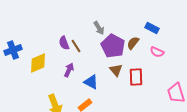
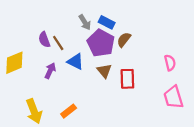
blue rectangle: (152, 28) -> (107, 22), moved
pink semicircle: (157, 52) -> (170, 63), moved, turned -128
blue triangle: (91, 82) -> (75, 62), moved

